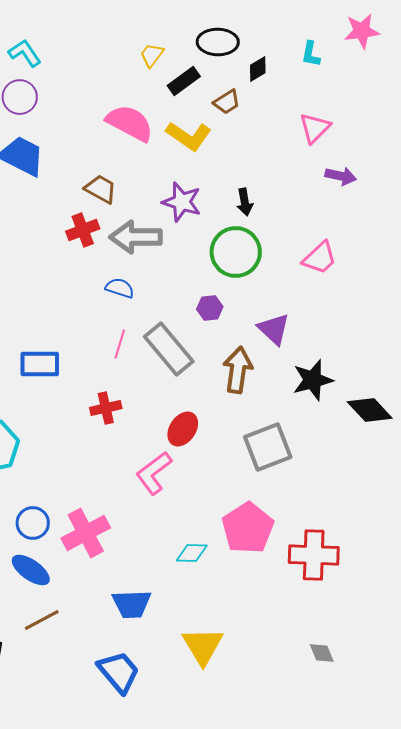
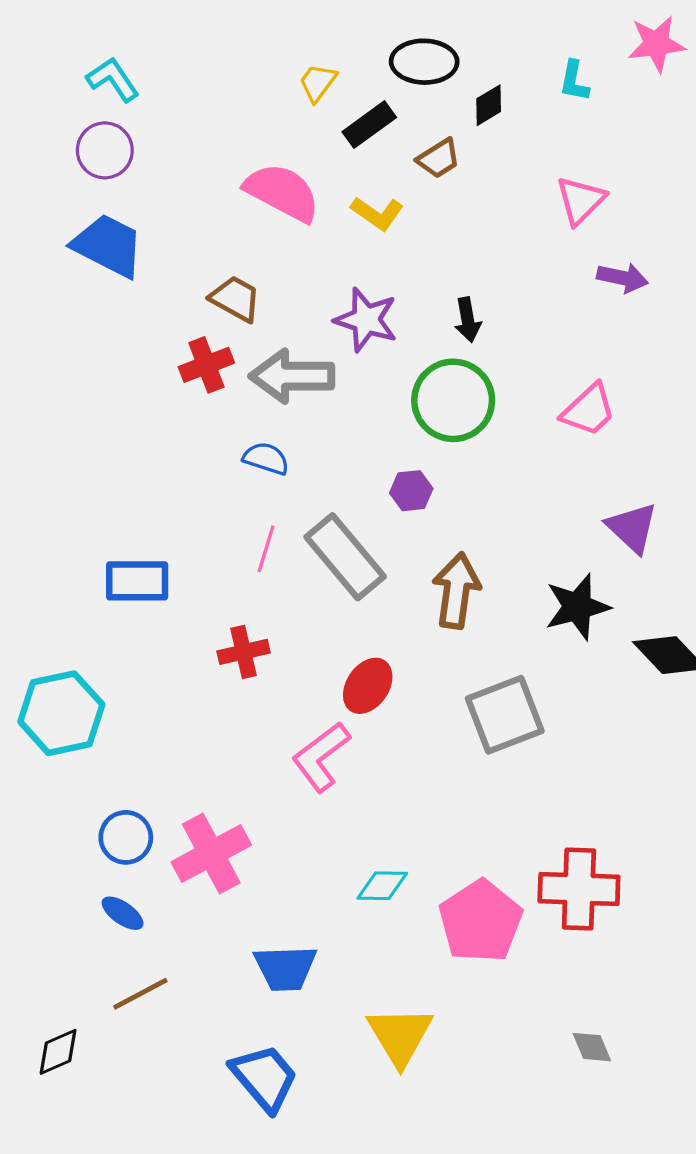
yellow L-shape: (189, 136) -> (377, 213), size x0.7
purple triangle: (274, 329) -> (632, 528), moved
pink pentagon: (248, 528) -> (481, 921), moved
blue ellipse: (31, 570) -> (123, 913), size x0.7

